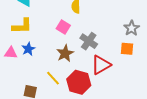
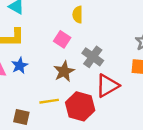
yellow line: (53, 78) -> (49, 101), turned -56

